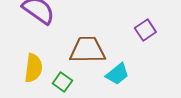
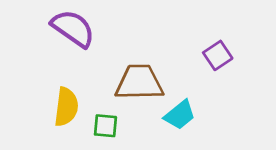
green square: (62, 82) -> (105, 126), turned -30

